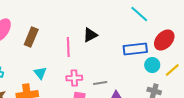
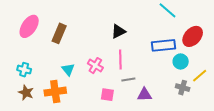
pink line: (68, 47) -> (120, 59), moved
yellow line: (172, 70) -> (200, 76), moved
pink cross: (74, 78) -> (95, 66), moved, turned 35

